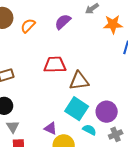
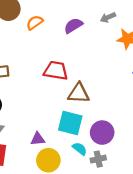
cyan square: (77, 109) -> (70, 123), turned -30
purple triangle: (51, 128) -> (38, 139), turned -40
gray cross: (116, 134) -> (98, 159), moved

